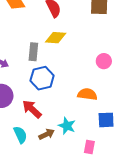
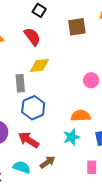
cyan star: (67, 126) -> (71, 137), moved, turned -30
cyan semicircle: (20, 135) -> (22, 167), turned -36

